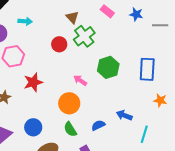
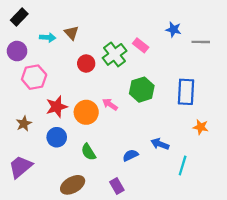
pink rectangle: (107, 11) -> (141, 45), moved
brown triangle: (72, 17) -> (71, 33), moved
orange circle: (69, 103) -> (86, 112), moved
blue circle: (33, 127) -> (57, 137), moved
green semicircle: (70, 129) -> (88, 152), moved

